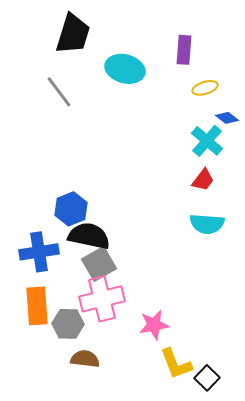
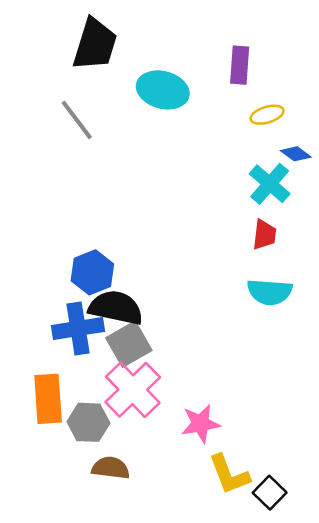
red trapezoid: (203, 180) -> (264, 235), turned -30
blue cross: (39, 252) -> (78, 328), moved
pink cross: (102, 299) -> (133, 390), turned -30

